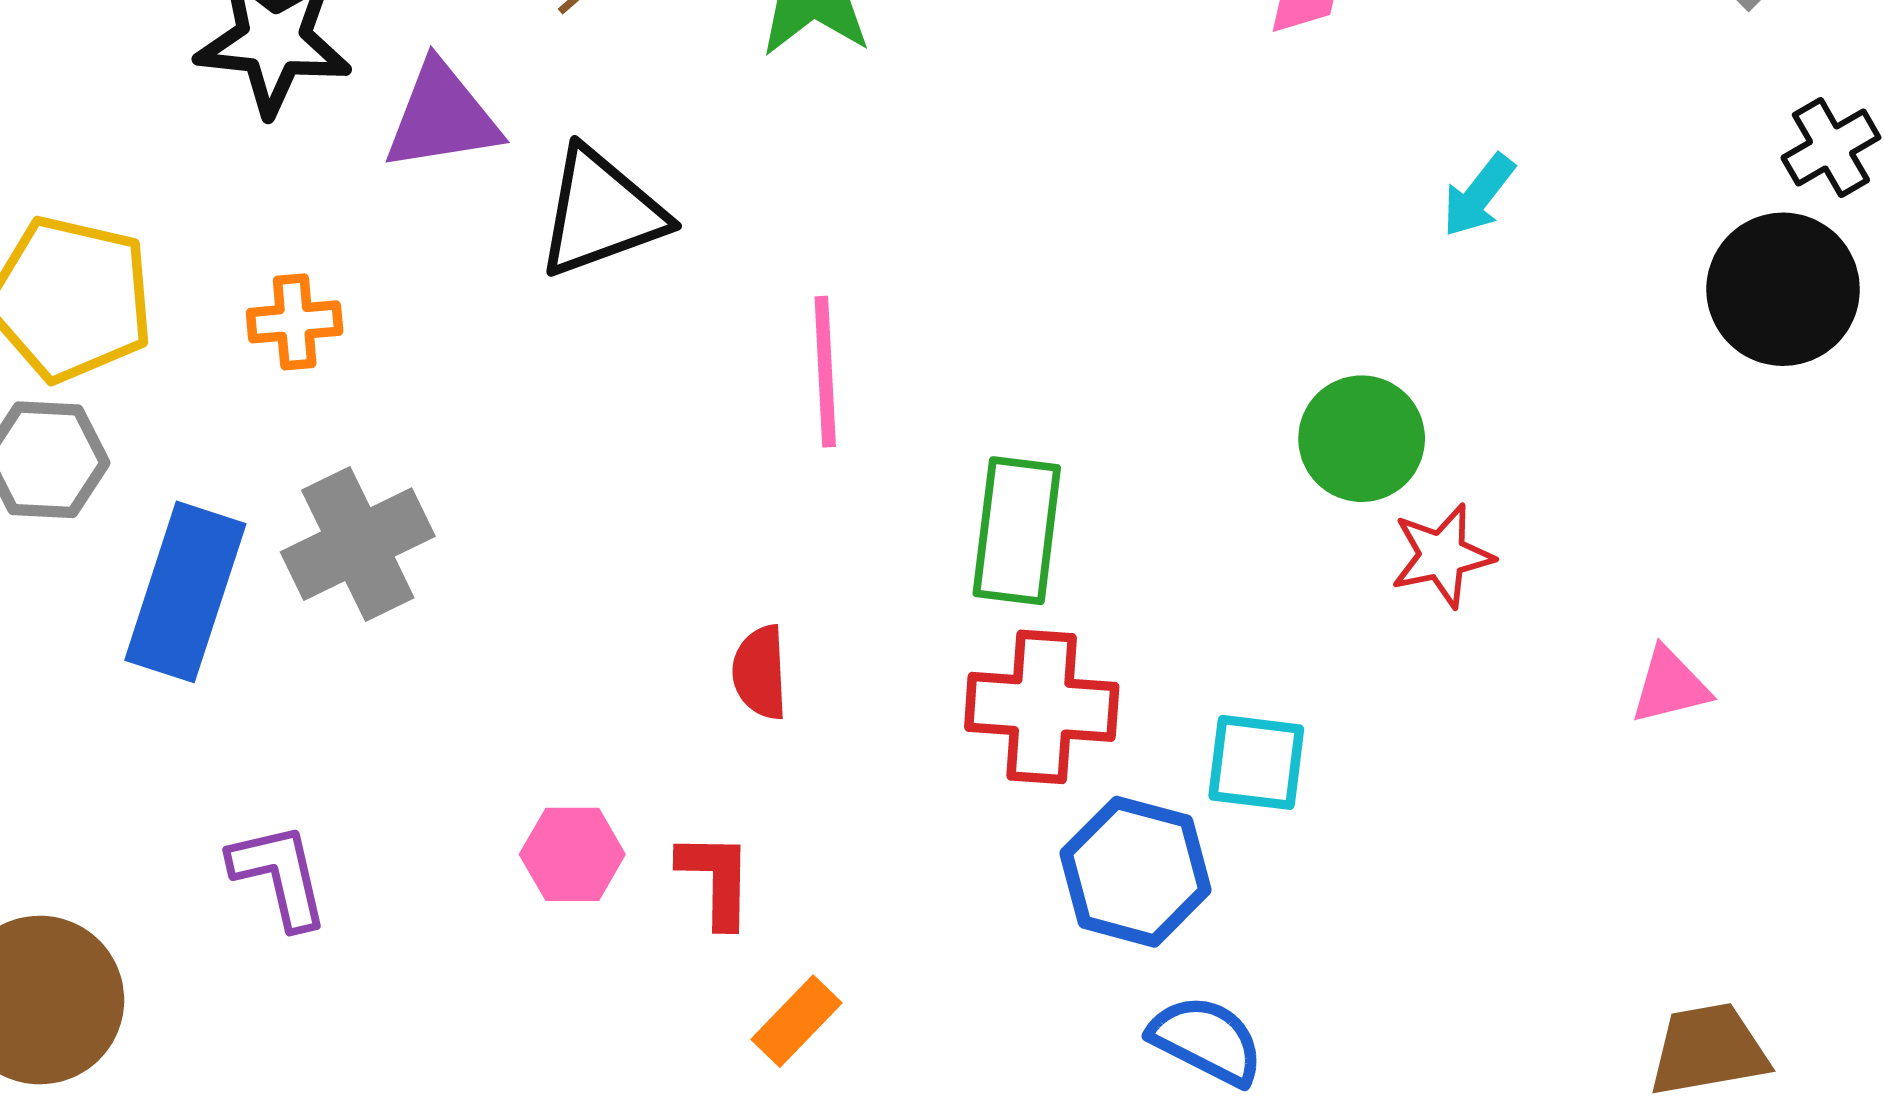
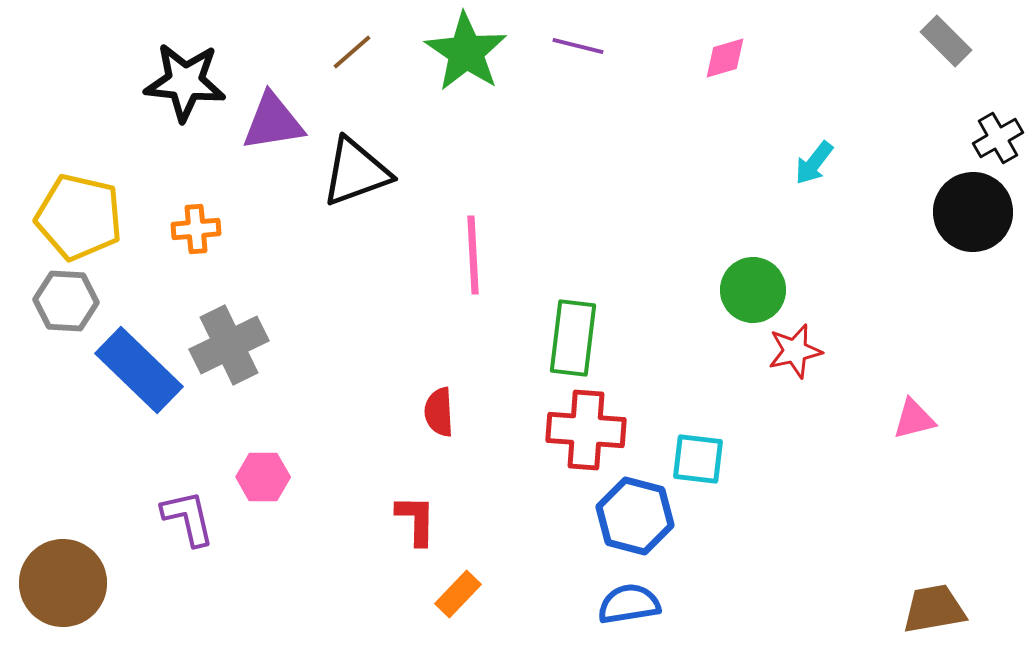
blue rectangle: (185, 592) -> (139, 370), turned -64
pink hexagon: (572, 854) -> (263, 477), moved
blue semicircle: (1206, 1040) -> (629, 604), moved, turned -36

